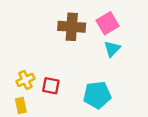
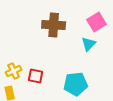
pink square: (108, 23) -> (97, 22), moved

